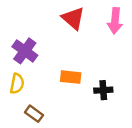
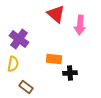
pink arrow: (115, 21) -> (80, 25), moved
black cross: (103, 90) -> (70, 73), moved

